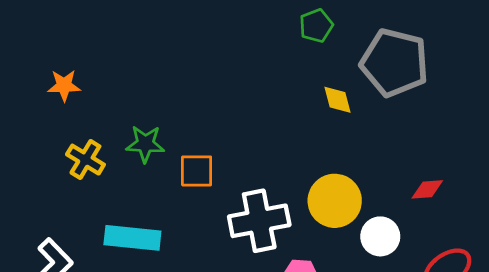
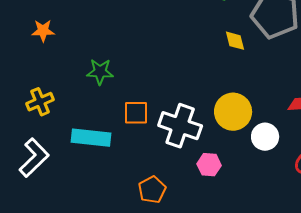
yellow cross: (85, 160) -> (40, 102), moved, turned 36
orange square: (197, 171) -> (136, 113), moved
white cross: (259, 221) -> (180, 126), turned 30

